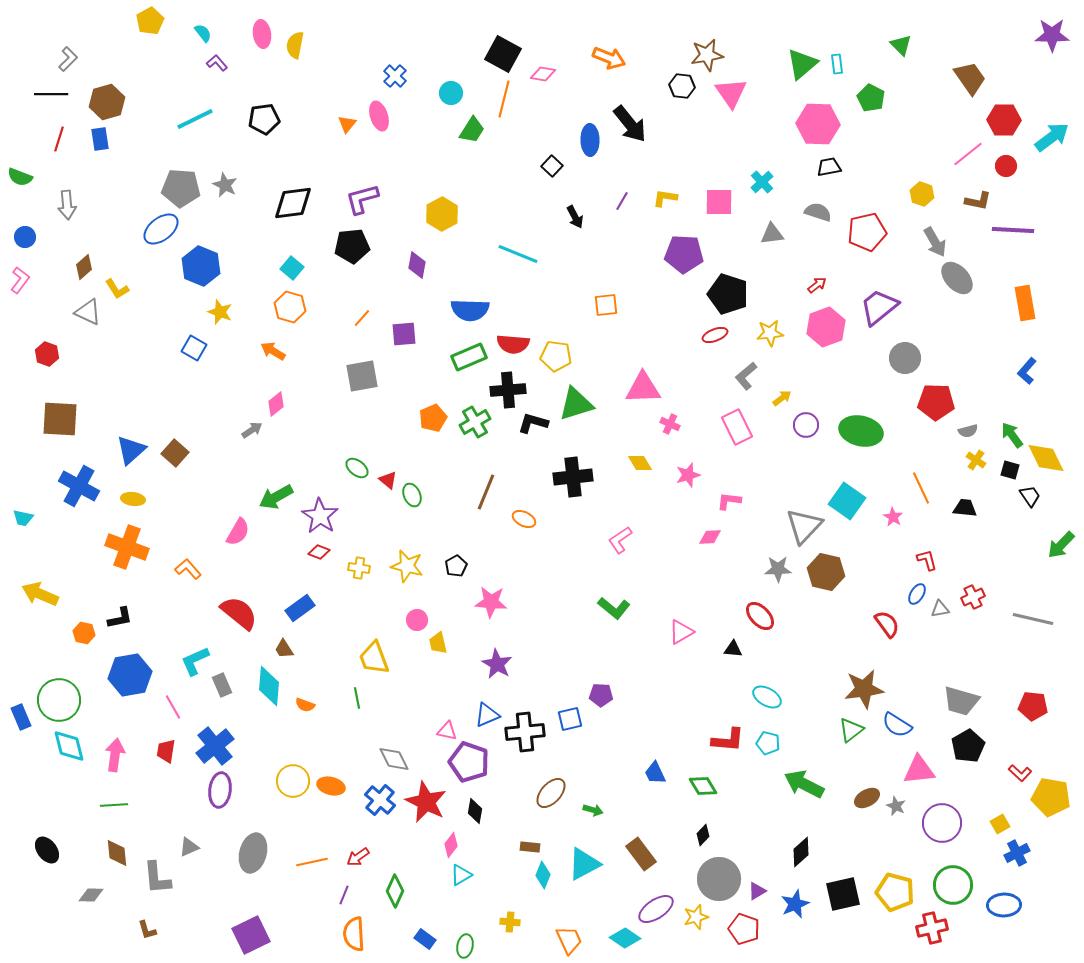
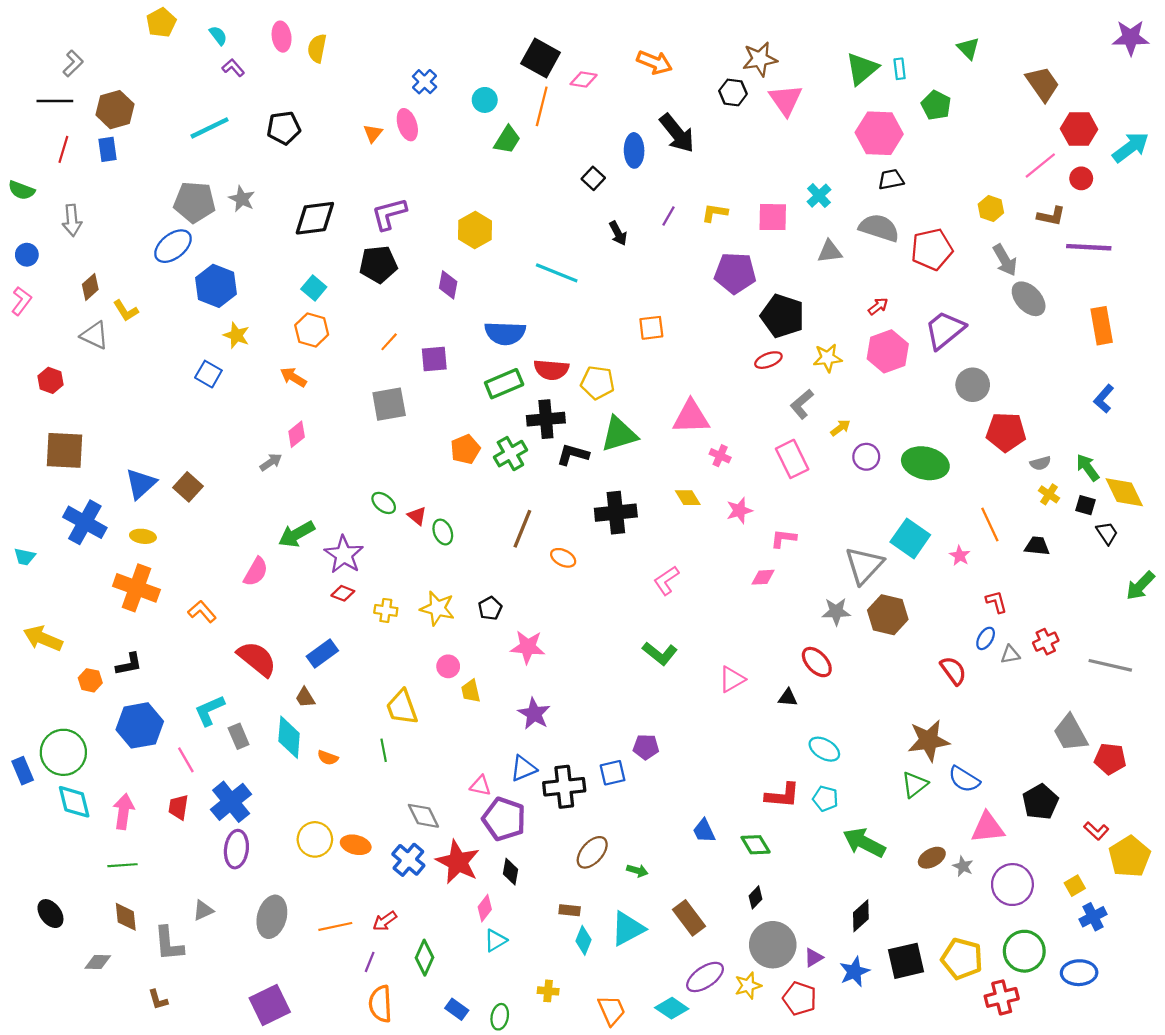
gray semicircle: (818, 212) -> (879, 228), size x1.4
gray trapezoid: (961, 701) -> (1070, 733), moved, turned 45
yellow pentagon: (1051, 797) -> (1130, 857), turned 30

